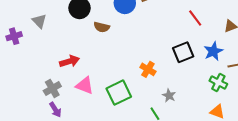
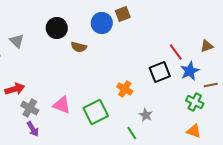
red line: (195, 18) -> (176, 52), moved
red arrow: (69, 61) -> (15, 89), moved
gray cross: (52, 88) -> (30, 108), turned -30

